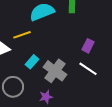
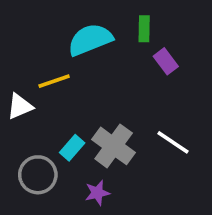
purple rectangle: (88, 46) -> (166, 61), moved, turned -64
cyan rectangle: (32, 62) -> (72, 148), moved

